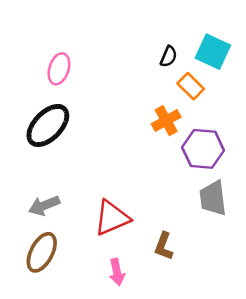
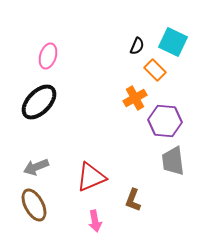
brown ellipse: (42, 252) -> (34, 205), turned -56

